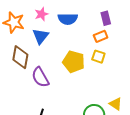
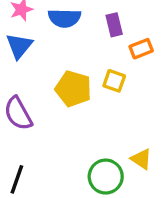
purple rectangle: (106, 18) -> (114, 25), moved
orange rectangle: (101, 36) -> (141, 49), moved

